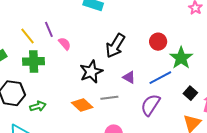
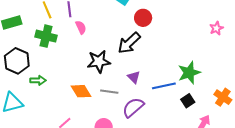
red circle: (158, 42) -> (143, 18), moved
black square: (190, 93) -> (188, 101), moved
purple semicircle: (151, 105) -> (133, 107), moved

